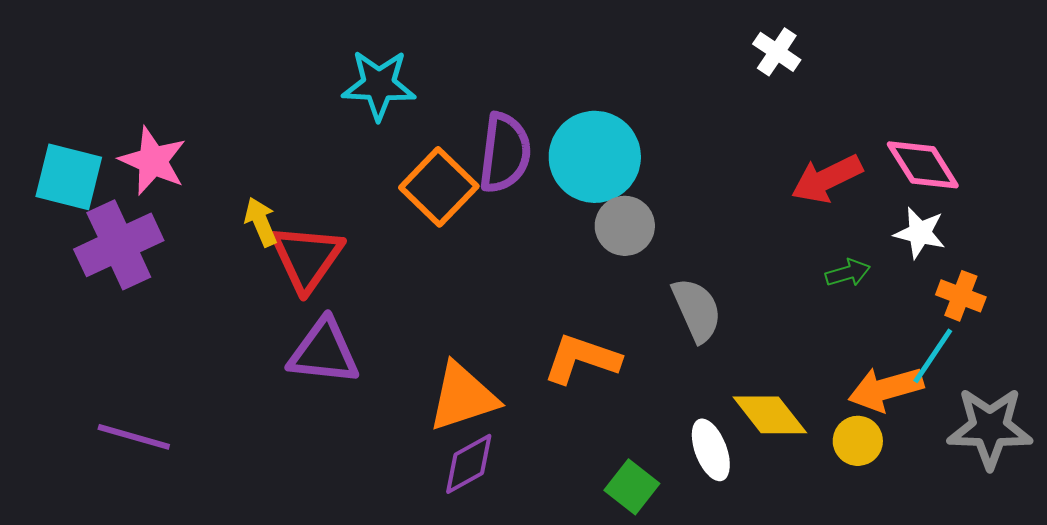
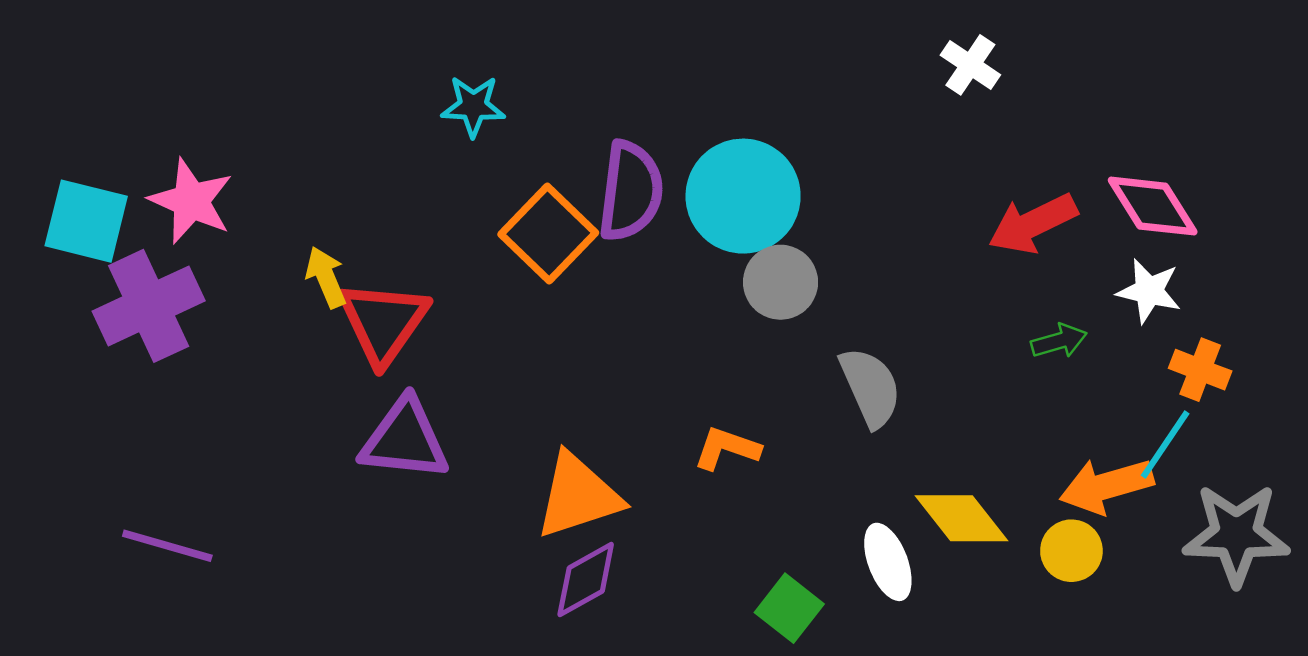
cyan star: (379, 85) -> (473, 106), size x0.7
orange L-shape: (582, 359) -> (727, 448), size x0.7

